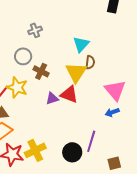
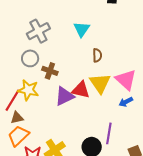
gray cross: (35, 30) -> (38, 31), size x1.6
cyan triangle: (81, 44) -> (82, 29), moved
yellow triangle: (76, 72) -> (100, 83), moved
purple triangle: (52, 98) -> (64, 96), size x1.5

